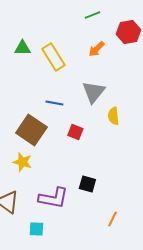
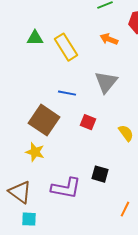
orange arrow: (96, 49) -> (109, 39), turned 66
yellow semicircle: (113, 116) -> (126, 133), moved, turned 150
cyan square: (36, 229) -> (29, 219), moved

